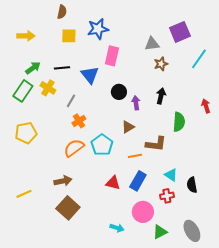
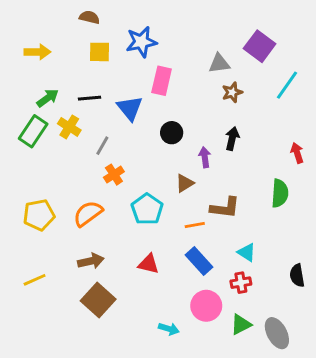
brown semicircle: (62, 12) -> (89, 17), turned -88
purple square: (180, 32) -> (260, 46), turned -30
purple arrow: (136, 103) -> (205, 157), moved
green semicircle: (179, 122) -> (280, 193), moved
yellow pentagon: (26, 133) -> (39, 215), moved
orange semicircle: (74, 148) -> (88, 213), moved
blue rectangle: (138, 181) -> (199, 261), turned -72
red triangle: (113, 183) -> (149, 264), moved
black semicircle: (192, 185) -> (297, 275), moved
green triangle: (160, 232) -> (241, 325), moved

